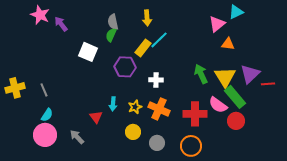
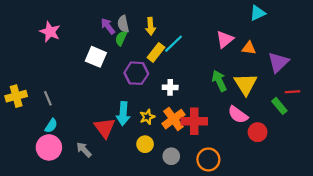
pink star: (40, 15) -> (50, 32), moved
yellow arrow: (147, 18) -> (150, 26), moved
purple arrow: (61, 24) -> (108, 26), moved
pink triangle: (217, 24) -> (225, 39), moved
purple triangle: (250, 74) -> (278, 62), moved
green rectangle: (235, 97) -> (279, 106), moved, size x0.7
cyan arrow: (113, 104) -> (123, 114), size x1.5
orange cross: (159, 109) -> (173, 119), turned 30
red cross: (195, 114) -> (194, 121), moved
red triangle: (96, 117) -> (105, 128), size x1.5

